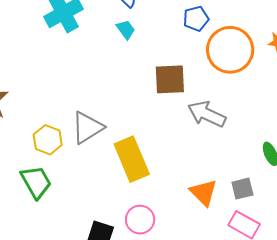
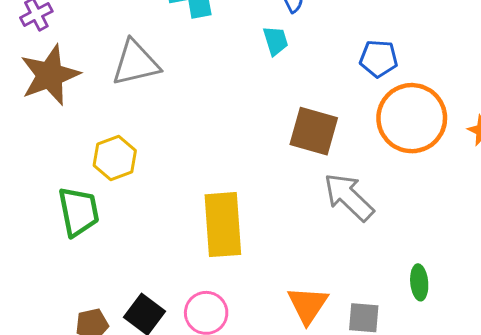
gray triangle: (87, 128) -> (136, 63), moved

